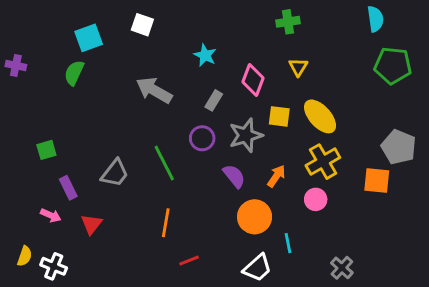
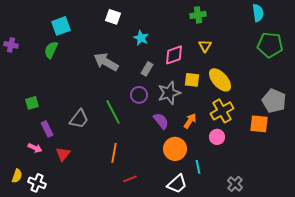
white square: (142, 25) -> (113, 17), moved
pink diamond: (253, 80) -> (174, 55), turned 50

